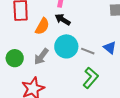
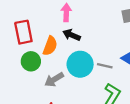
gray arrow: (41, 57) -> (54, 80), turned 30
green circle: (15, 58) -> (31, 61), moved

